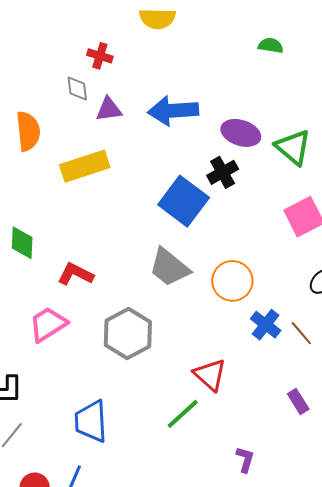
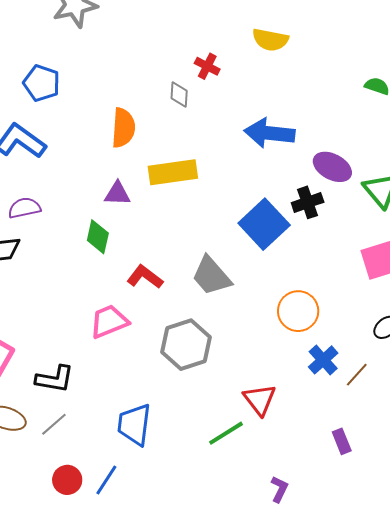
purple triangle: (109, 109) -> (117, 194), moved
gray trapezoid: (169, 267) -> (211, 276), moved
brown line: (301, 333) -> (357, 375), turned 72

